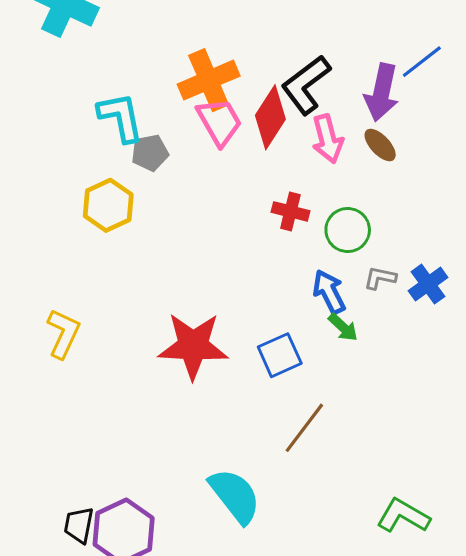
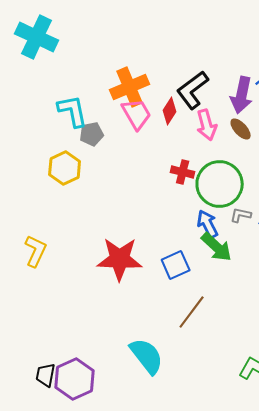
red diamond: (270, 117) -> (170, 111), size x0.7
green circle: (348, 230) -> (220, 184), size x1.6
green arrow: (343, 327) -> (217, 247), size x1.6

